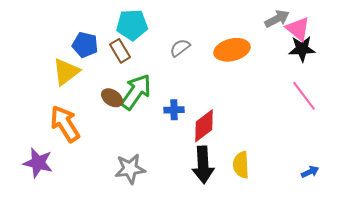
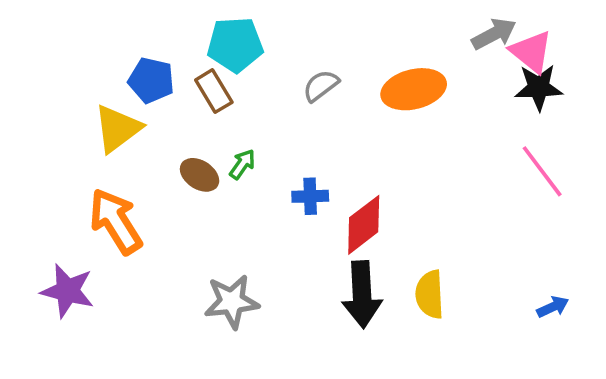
green arrow: (136, 92) -> (242, 164), size x0.5

